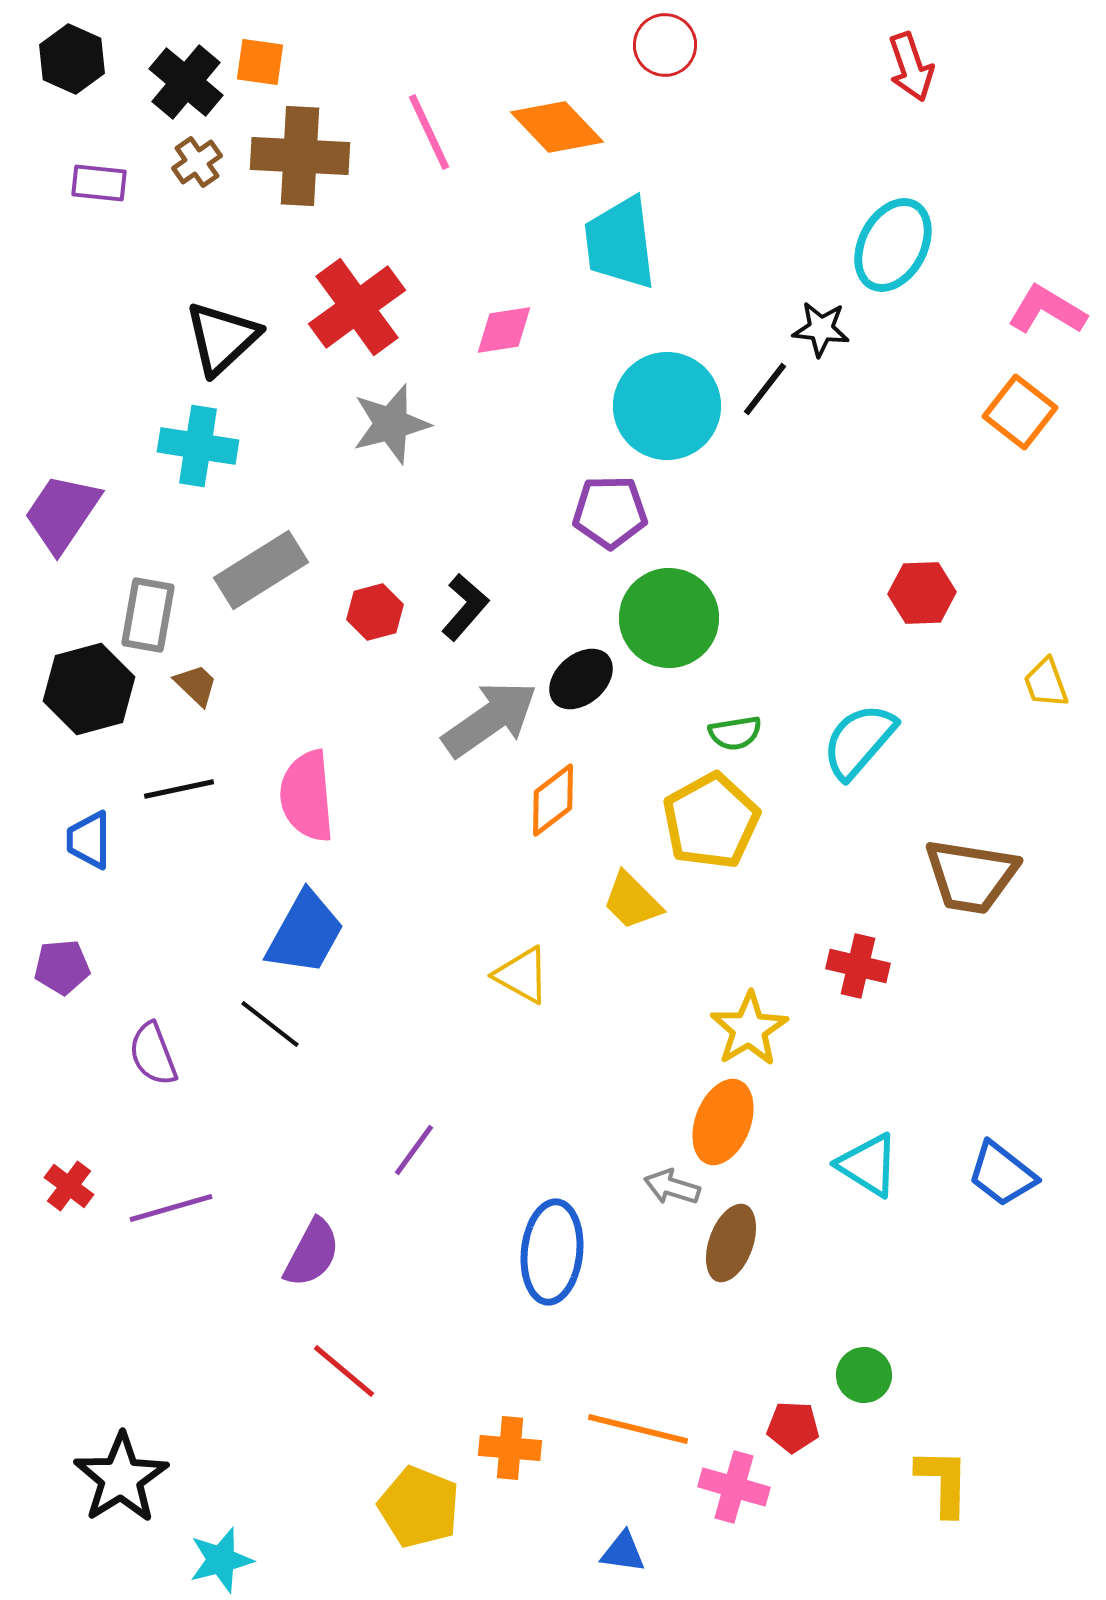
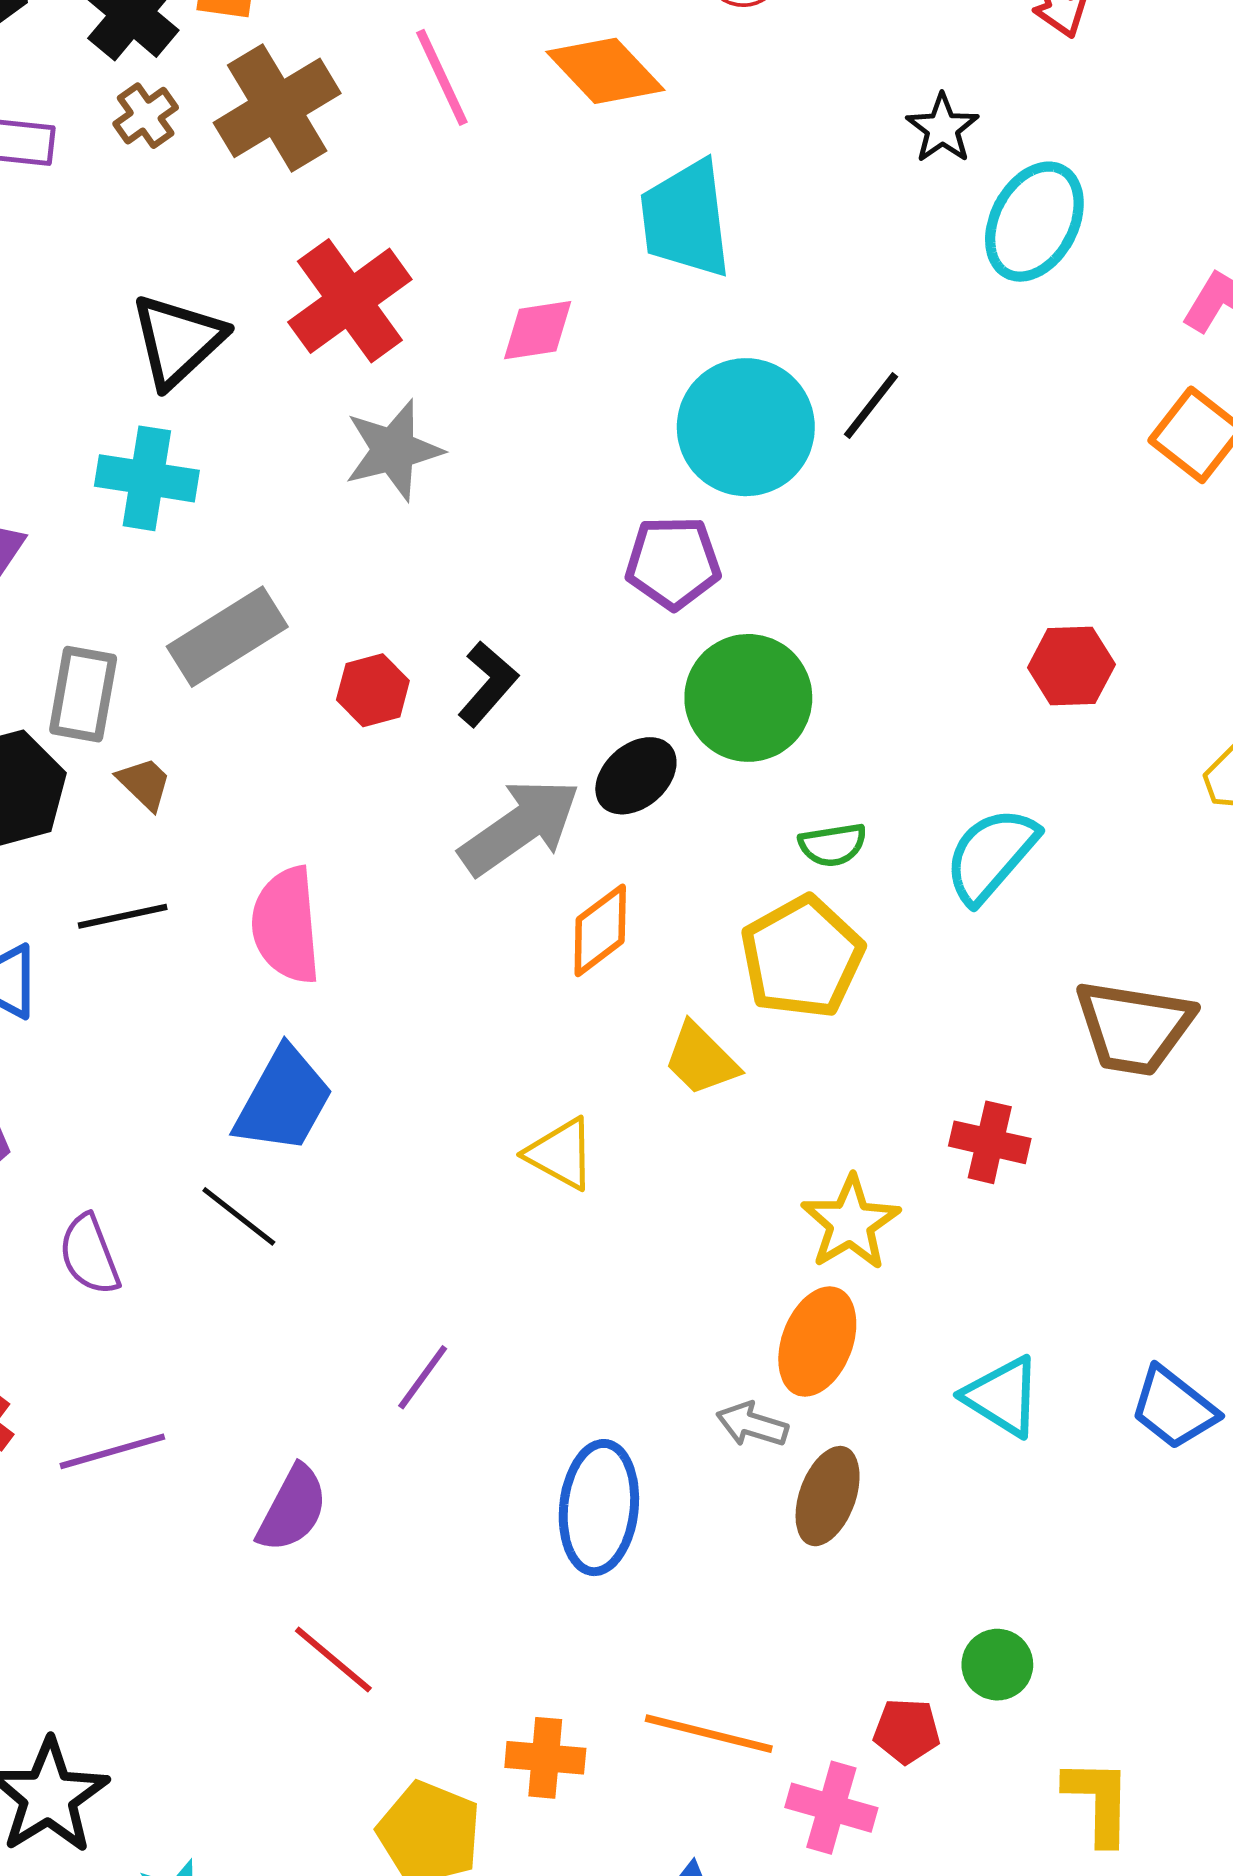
brown cross: (300, 156) -> (277, 108), turned -34
black star: (821, 329) -> (942, 128), moved, turned 30

